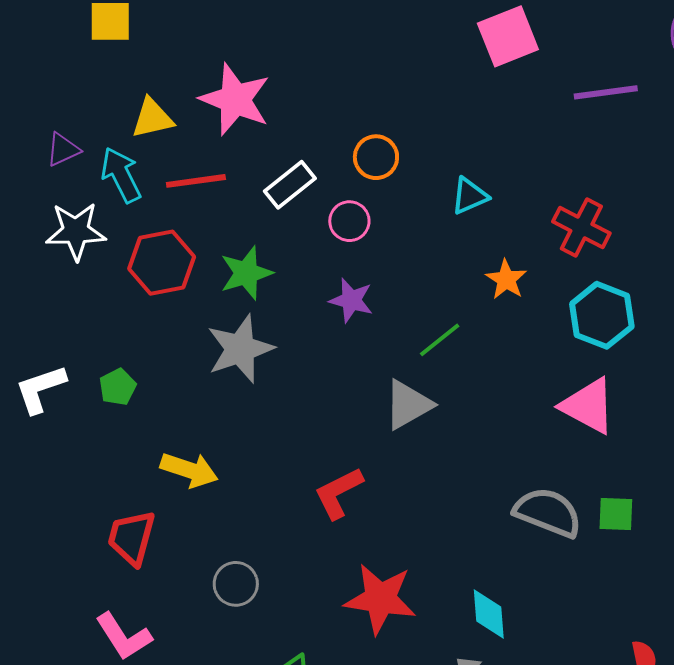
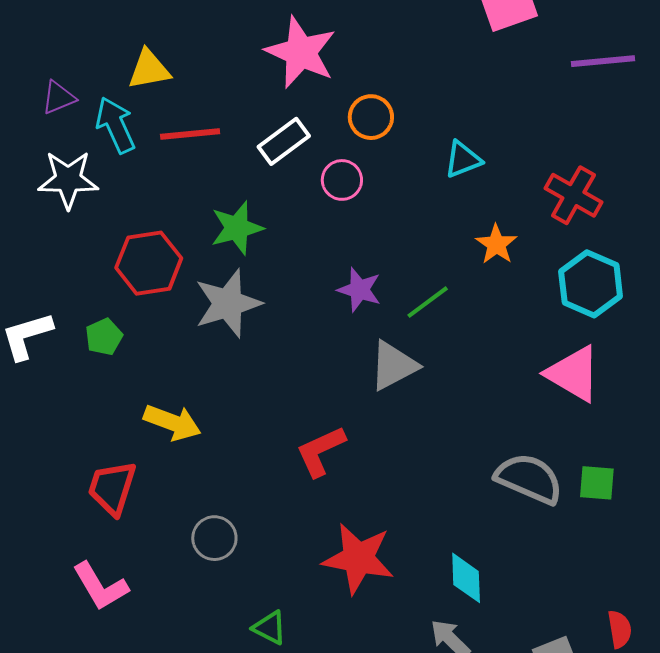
pink star: (235, 99) -> (301, 52), moved
red hexagon: (162, 263) -> (149, 263), moved
purple star: (351, 300) -> (359, 290), moved

